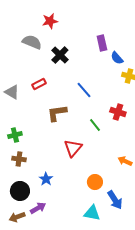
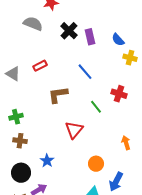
purple rectangle: (102, 43) -> (90, 37), moved
black cross: (60, 55) -> (69, 31), moved
orange arrow: (125, 161) -> (126, 143), turned 48
blue arrow: (115, 200) -> (116, 182), turned 60

